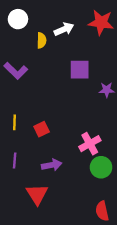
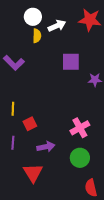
white circle: (18, 19) -> (33, 17), moved
red square: (42, 129) -> (30, 124), moved
green circle: (101, 167) -> (80, 158), moved

